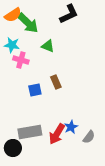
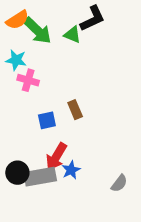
green triangle: (48, 46) -> (72, 35), moved
blue star: (71, 127) -> (71, 170), moved
red arrow: (57, 134) -> (56, 157), moved
black circle: (13, 148) -> (17, 173), moved

